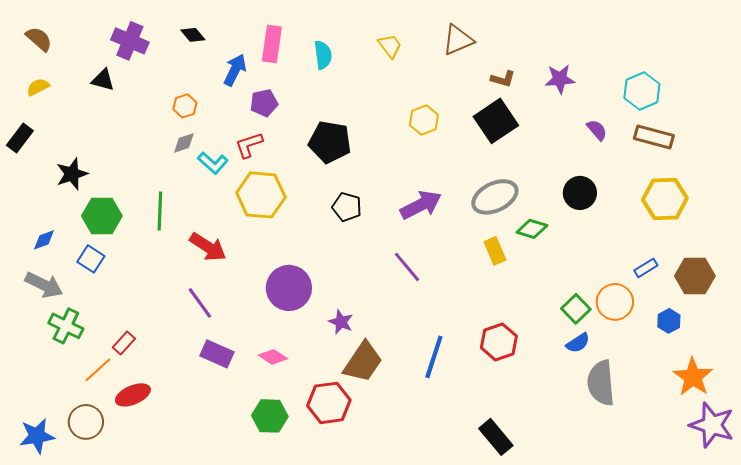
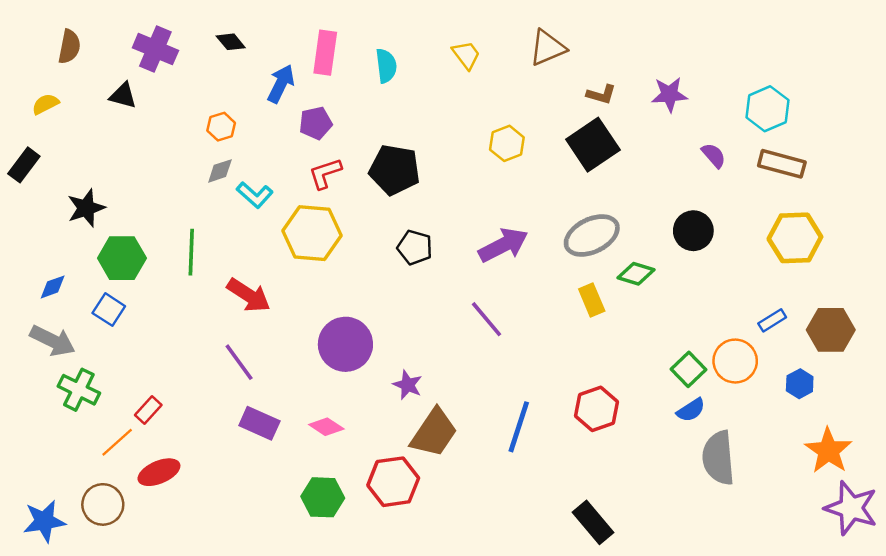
brown semicircle: (39, 39) -> (69, 47), moved, turned 60
red L-shape: (249, 145) -> (325, 173), moved

